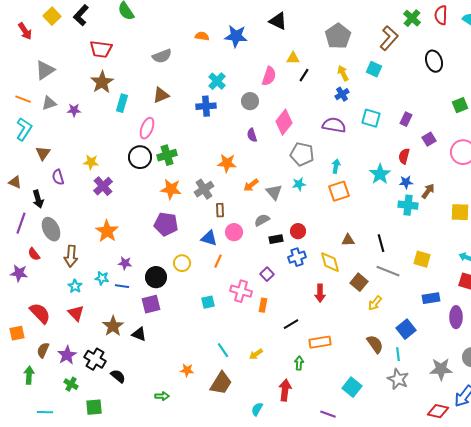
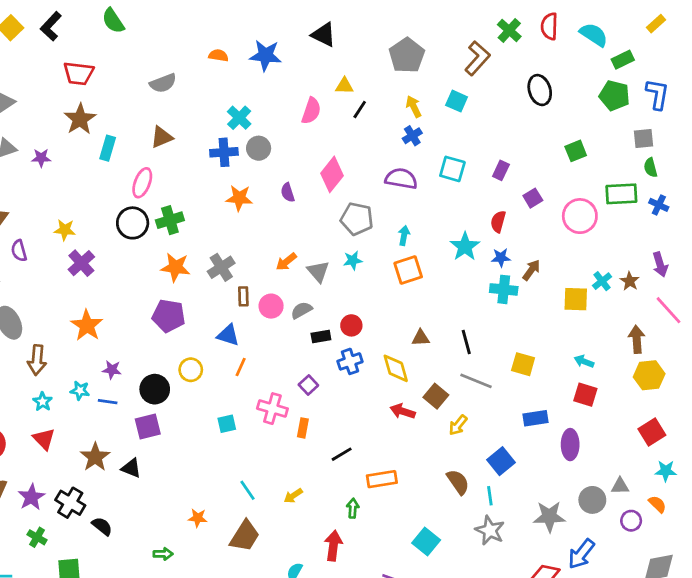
gray circle: (250, 101) -> (259, 148), moved
orange star: (227, 163) -> (239, 198), moved
pink circle: (234, 232) -> (271, 306), moved
red arrow: (320, 293) -> (403, 411), moved, turned 108

